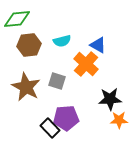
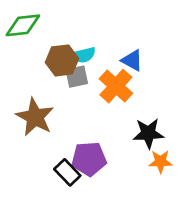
brown hexagon: (29, 45) -> (62, 60), moved
gray square: (57, 81) -> (77, 77), moved, turned -30

